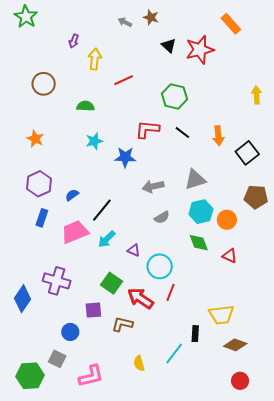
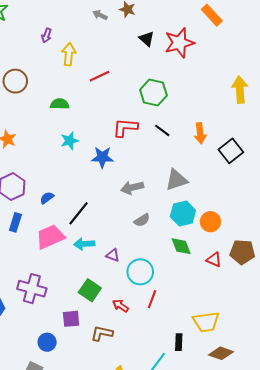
yellow arrow: (257, 95) -> (240, 90), size x1.4
brown pentagon: (256, 197) -> (242, 252), moved
cyan arrow: (107, 239) -> (84, 244), turned 42
red arrow: (140, 298) -> (121, 306), size x0.6

